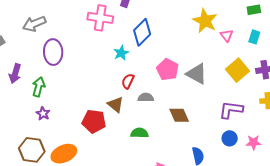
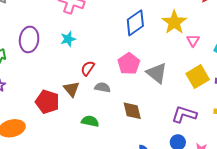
blue diamond: (142, 32) -> (135, 23), moved
purple ellipse: (53, 52) -> (29, 39), moved
cyan star: (121, 53) -> (68, 39), moved

